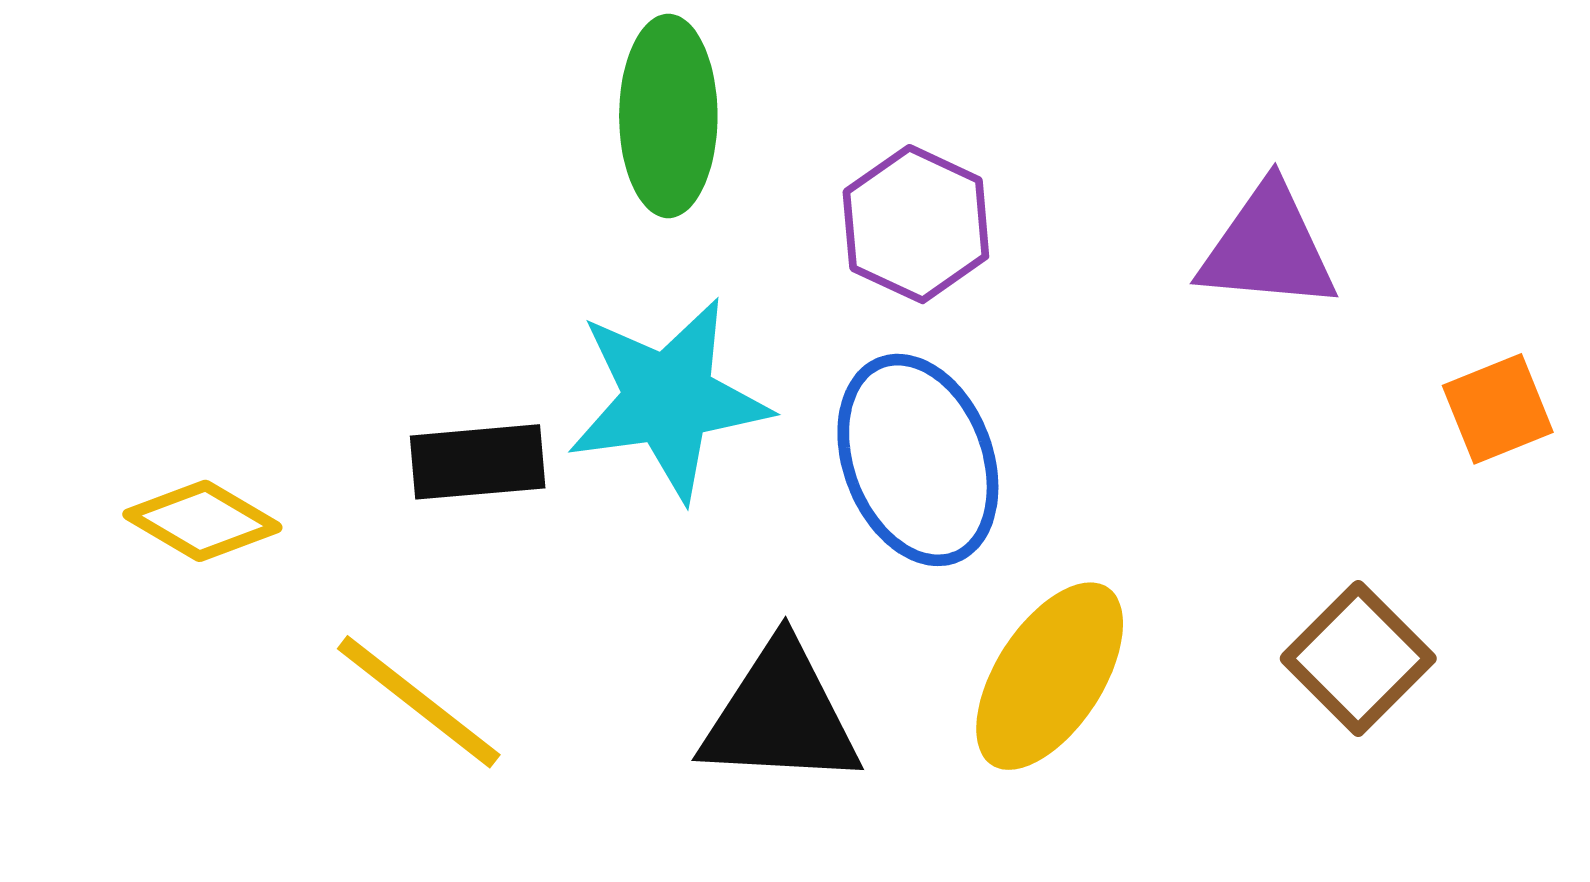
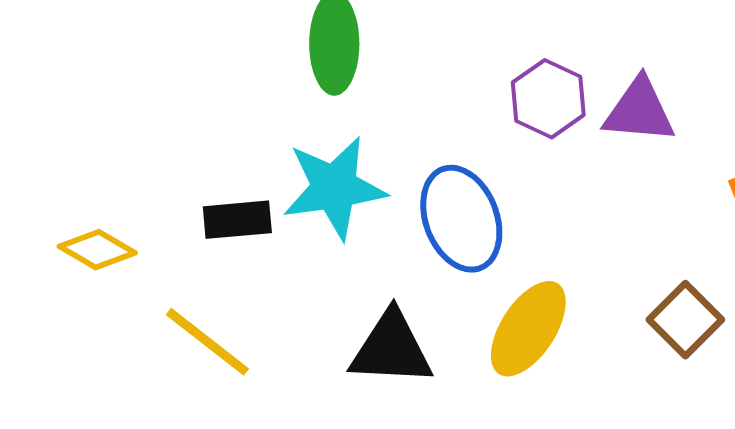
purple hexagon: (916, 224) -> (548, 99), moved

